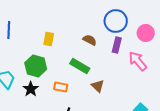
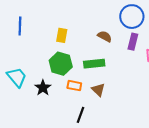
green hexagon: (36, 66) -> (61, 64), moved
green rectangle: (80, 66) -> (94, 64), turned -36
brown triangle: (98, 86) -> (98, 90), moved

